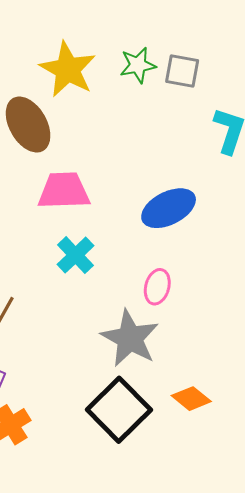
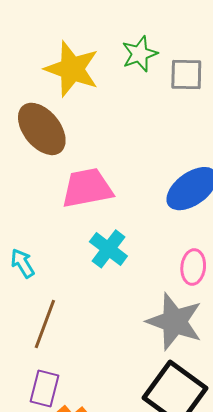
gray square: (182, 71) -> (186, 74), moved

